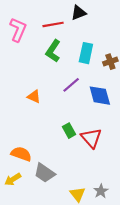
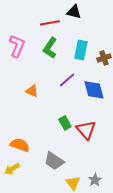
black triangle: (79, 13) -> (74, 12), turned 35
pink L-shape: (18, 30) -> (17, 46), moved
gray trapezoid: (45, 173) -> (54, 161), moved

